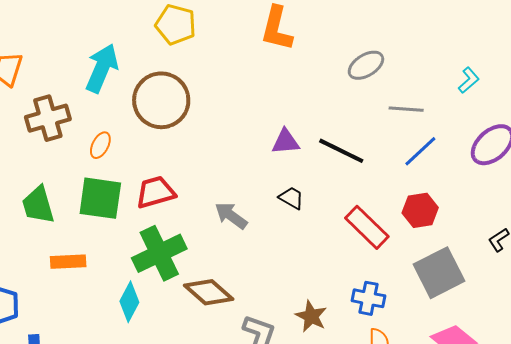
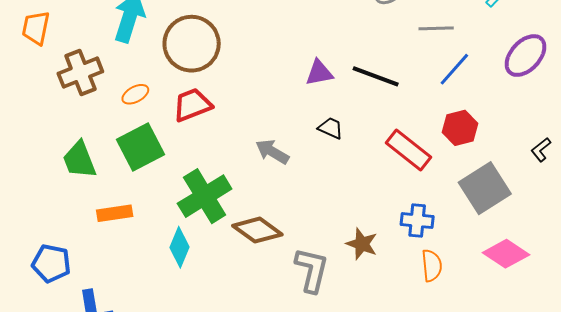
orange ellipse: (100, 145) -> (135, 94), turned 40
red trapezoid: (155, 192) -> (192, 105), moved
green square: (100, 198) -> (140, 147), turned -30

